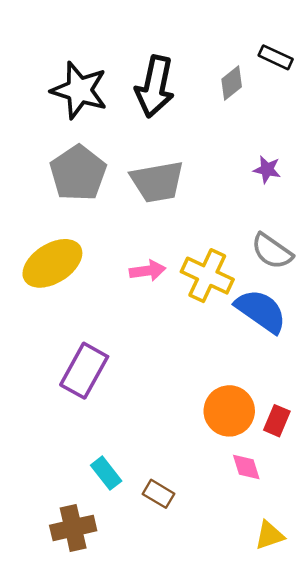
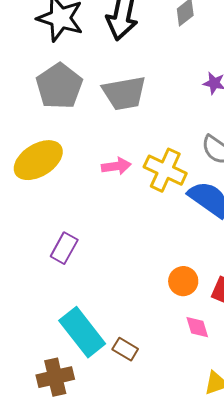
purple rectangle: (84, 371) -> (64, 248), size x0.7
orange circle: (229, 411) -> (183, 281), size x0.7
cyan rectangle: (106, 473) -> (82, 332), size x1.8

